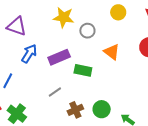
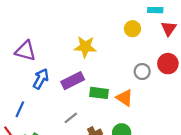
yellow star: (64, 17) -> (85, 47), moved
gray circle: (87, 31) -> (142, 72), moved
orange triangle: (112, 52) -> (125, 98), moved

